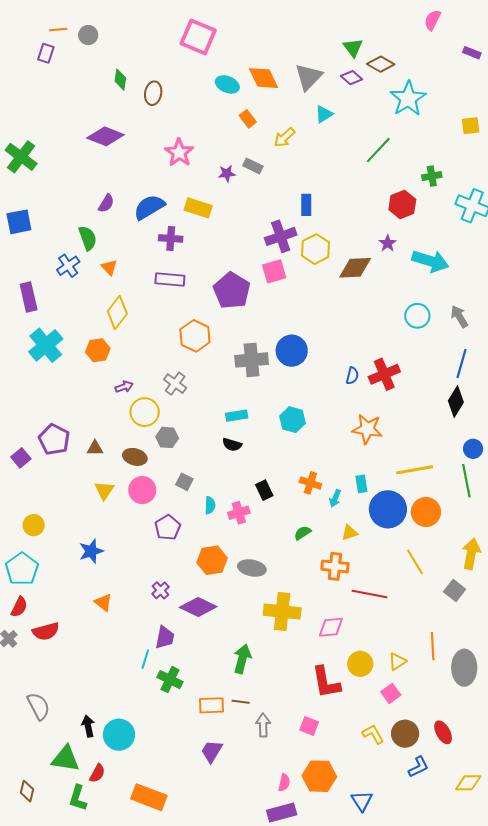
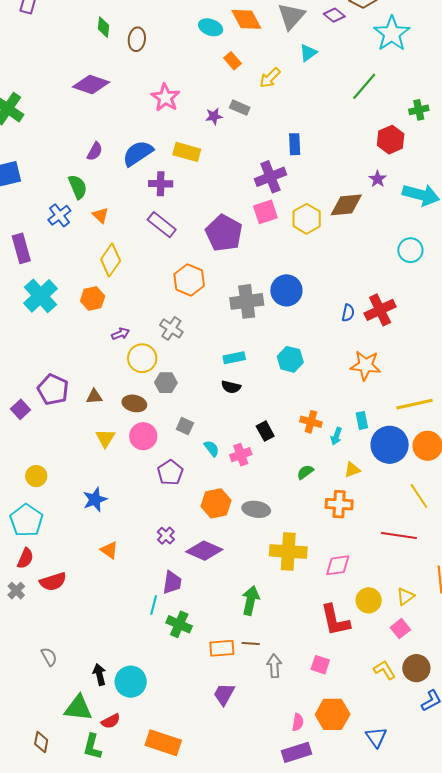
yellow hexagon: (315, 249) -> (307, 219), moved
purple rectangle: (170, 279) -> (162, 225), turned 36
cyan semicircle: (210, 505) -> (212, 448), turned -36
red line: (369, 594) -> (399, 536), moved
gray semicircle: (38, 706) -> (49, 657), size x0.7
red semicircle: (97, 773) -> (111, 721), turned 36

